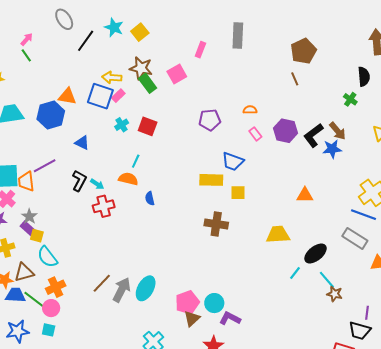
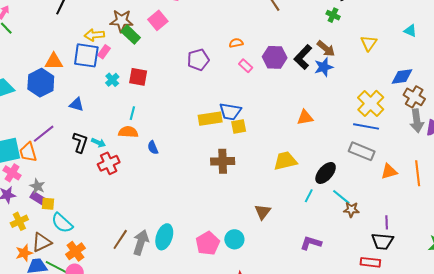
blue trapezoid: (233, 161) -> (230, 112), moved
brown triangle: (192, 318) -> (263, 212), moved
purple L-shape: (230, 318) -> (311, 243), moved

